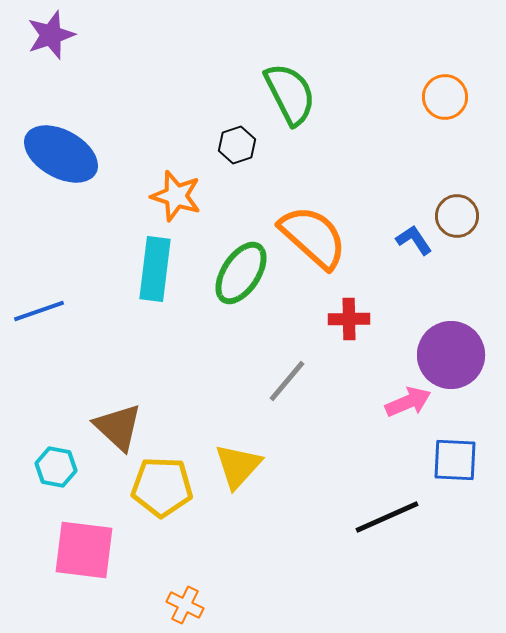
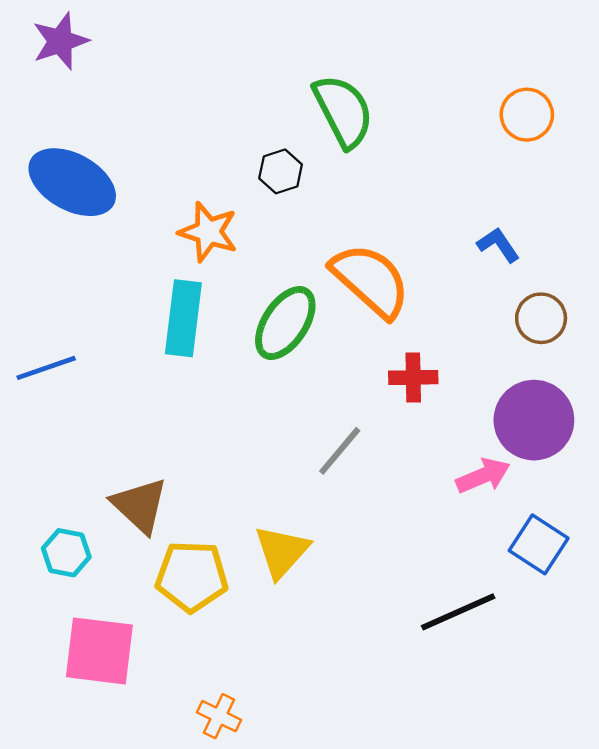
brown circle: (457, 216) -> (541, 318), moved
blue L-shape: (414, 240) -> (498, 245), moved
blue square: (455, 460) -> (539, 544), turned 30

